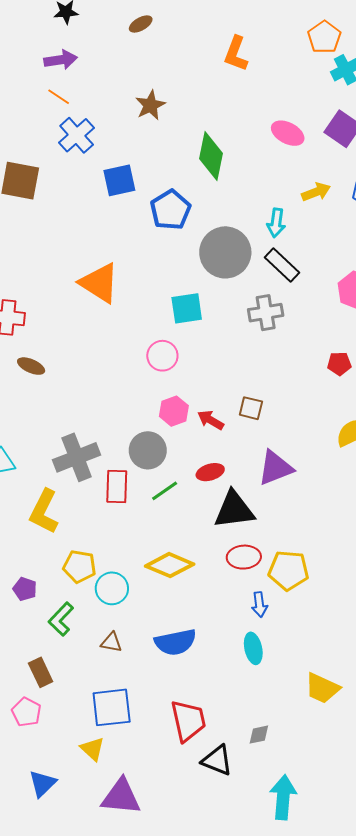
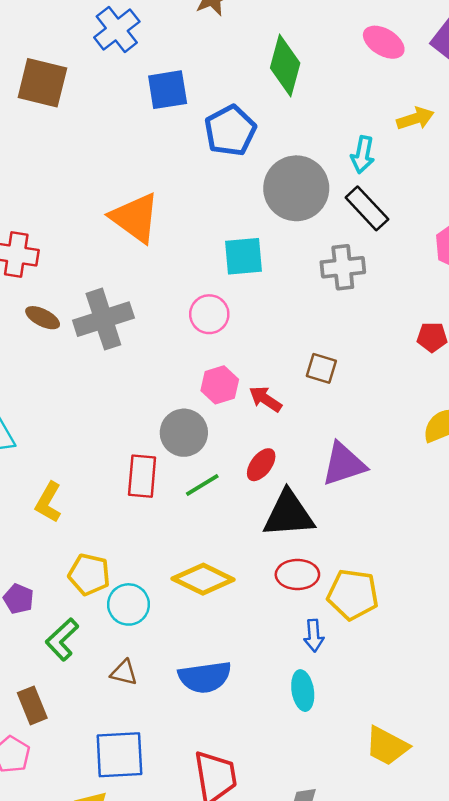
brown square: (251, 408) -> (321, 368), moved
gray cross: (77, 457) -> (103, 319), moved
red ellipse: (210, 472) -> (261, 465), turned -40
yellow L-shape: (44, 511) -> (48, 502), size x0.7

